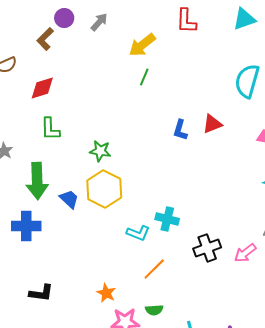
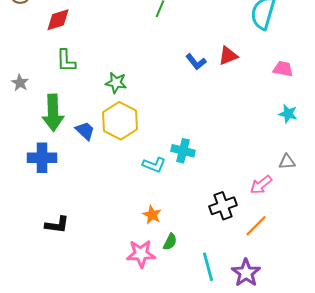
blue L-shape: (180, 130) -> (196, 62), turned -55
black cross: (207, 248) -> (223, 206), moved
orange line: (154, 269) -> (256, 226), moved
orange star: (106, 293) -> (152, 215), moved
green semicircle: (154, 310) -> (170, 242), turned -60

